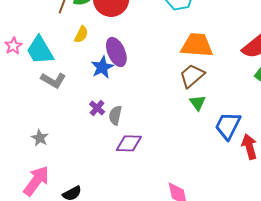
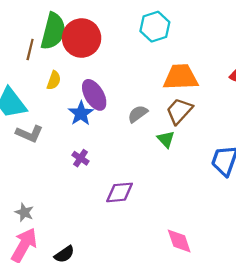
green triangle: (198, 103) -> (166, 139), moved
gray semicircle: (115, 115) -> (138, 114), moved, turned 48
gray star: (40, 138) -> (24, 212), moved

